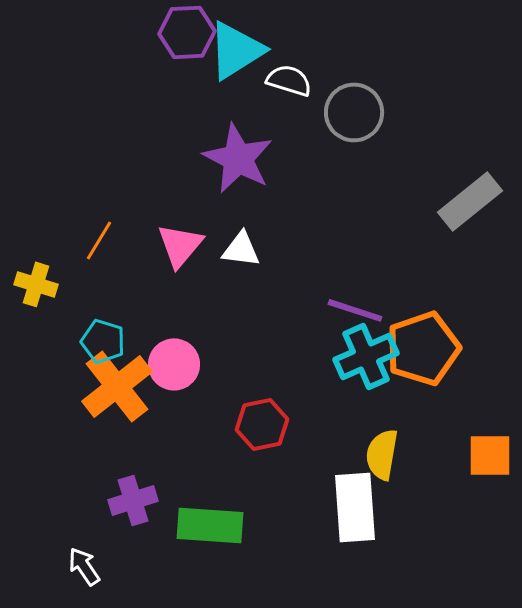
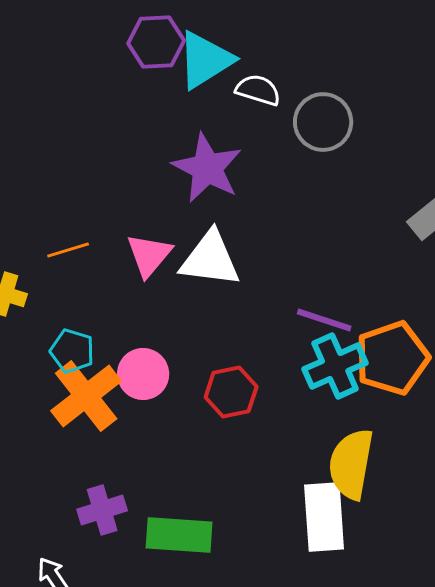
orange line: (99, 240) -> (68, 250), turned 42
white triangle: (241, 249) -> (210, 259), size x1.6
red hexagon: (262, 424) -> (231, 392), moved
yellow semicircle: (382, 454) -> (351, 464), size x1.4

